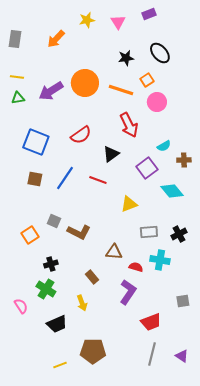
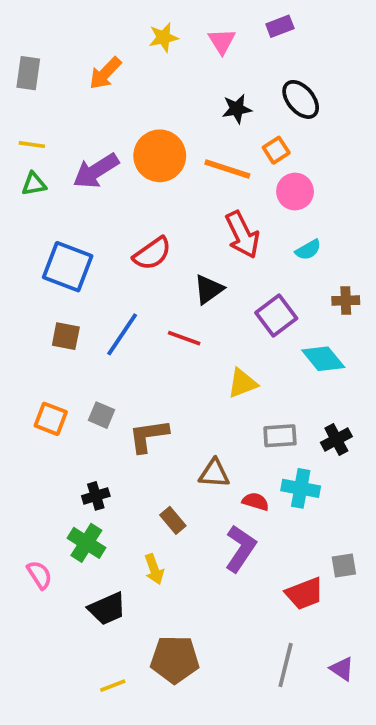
cyan semicircle: (164, 146) -> (308, 250), moved
brown L-shape: (79, 232) -> (148, 436), turned 145
orange square: (30, 235) -> (51, 419), moved, turned -36
red trapezoid: (151, 322) -> (304, 594), moved

